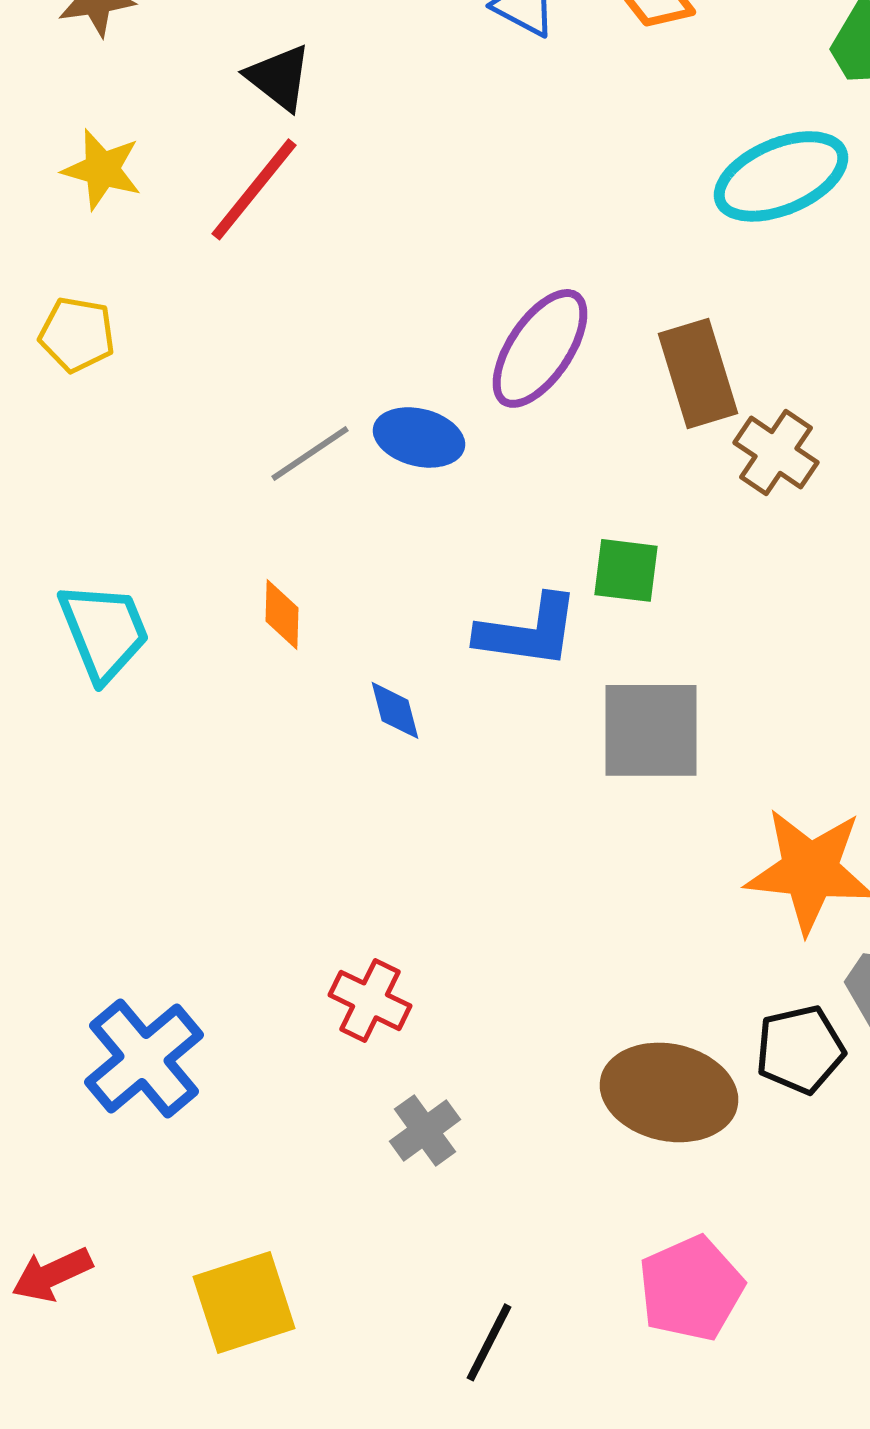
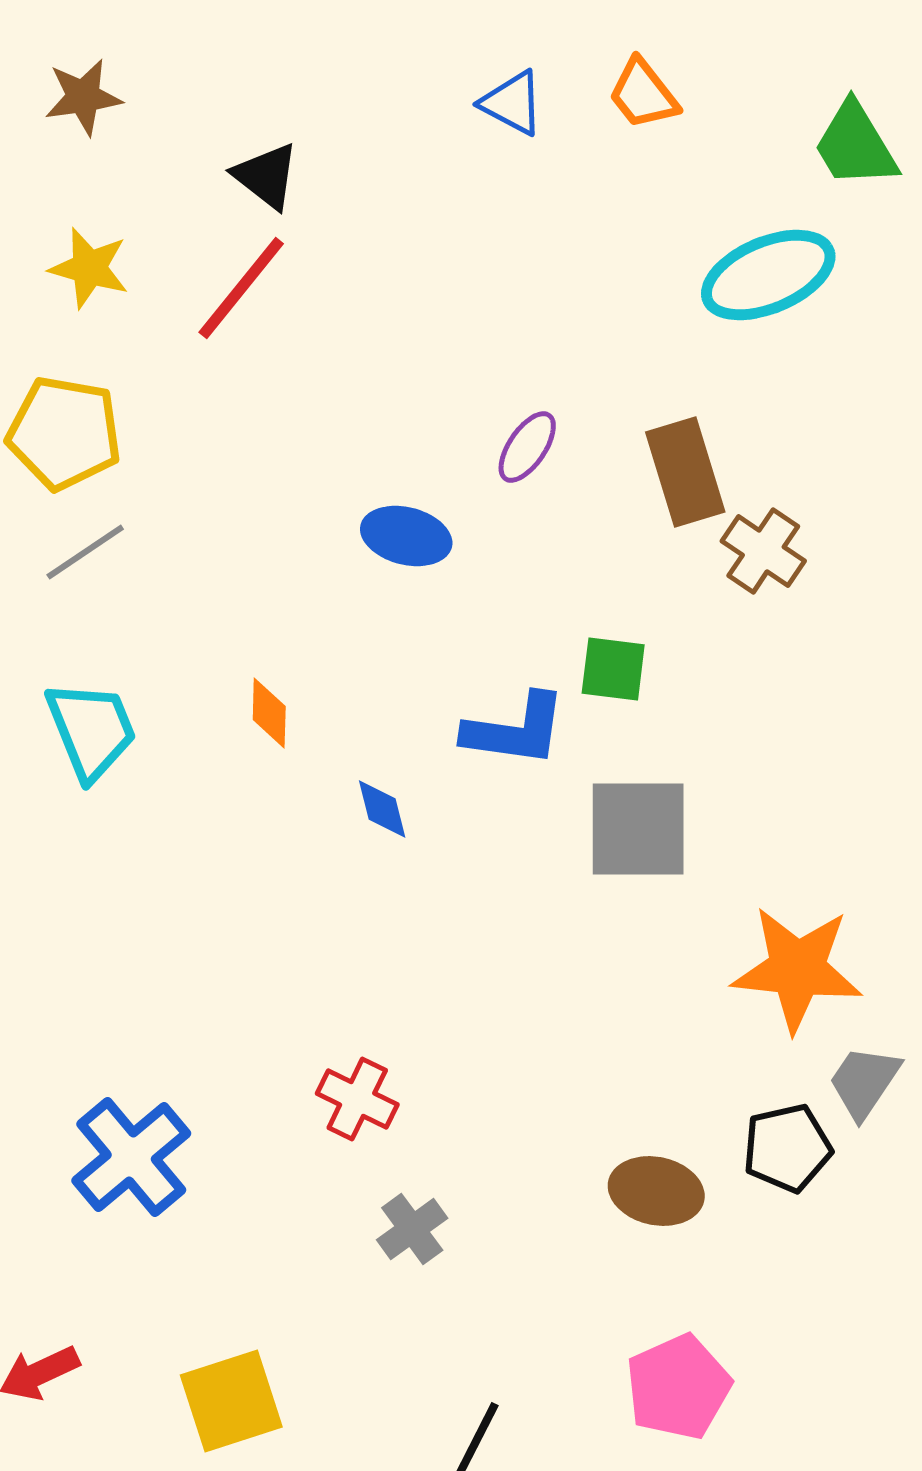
yellow pentagon: (77, 334) -> (64, 433), size x1.5
purple ellipse: (540, 348) -> (527, 447), size x0.6
gray line: (310, 453) -> (85, 552), moved
brown ellipse: (669, 1092) -> (656, 1191), size x0.7

